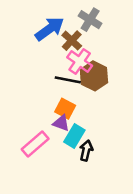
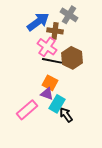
brown cross: (72, 41) -> (55, 31), turned -35
pink cross: (80, 61) -> (47, 47), moved
black arrow: (86, 150) -> (66, 115), turned -49

